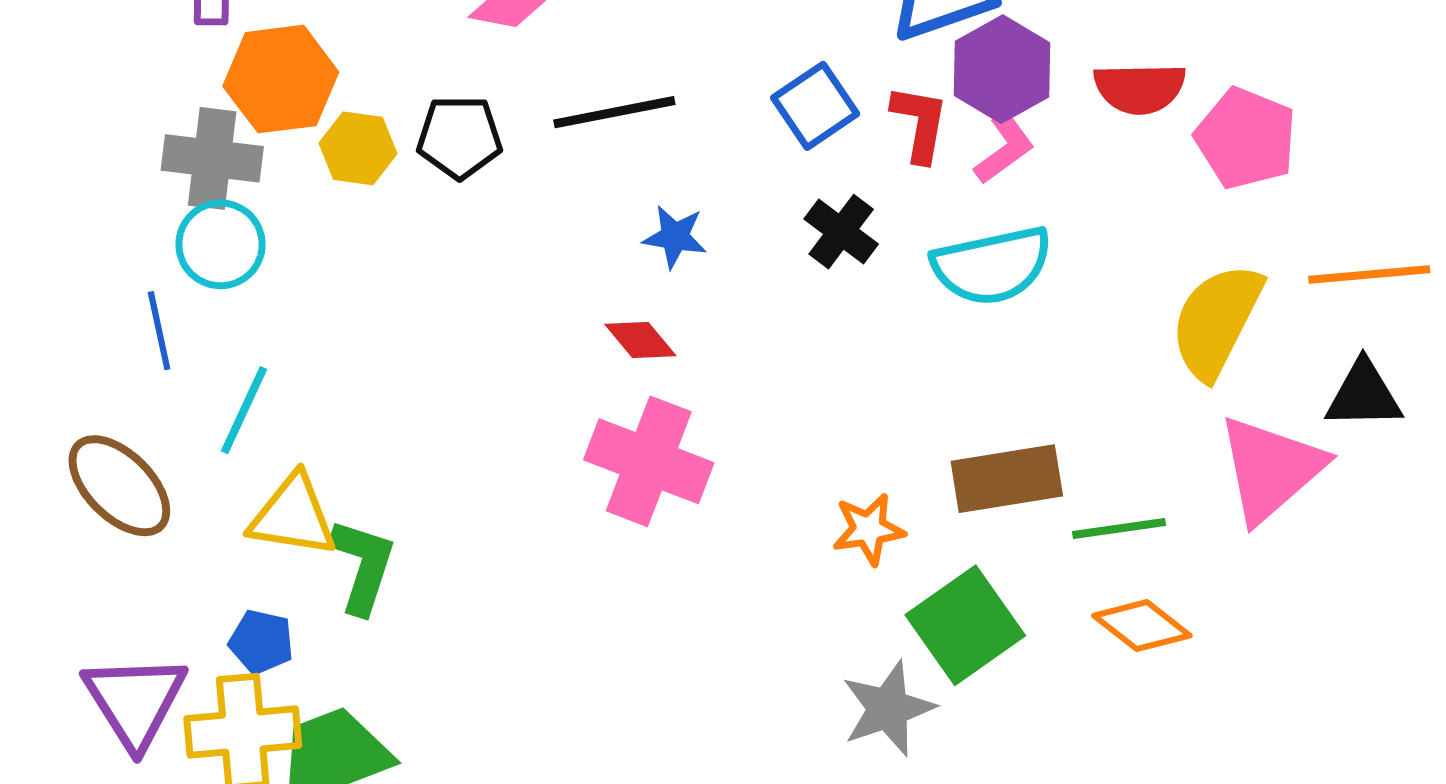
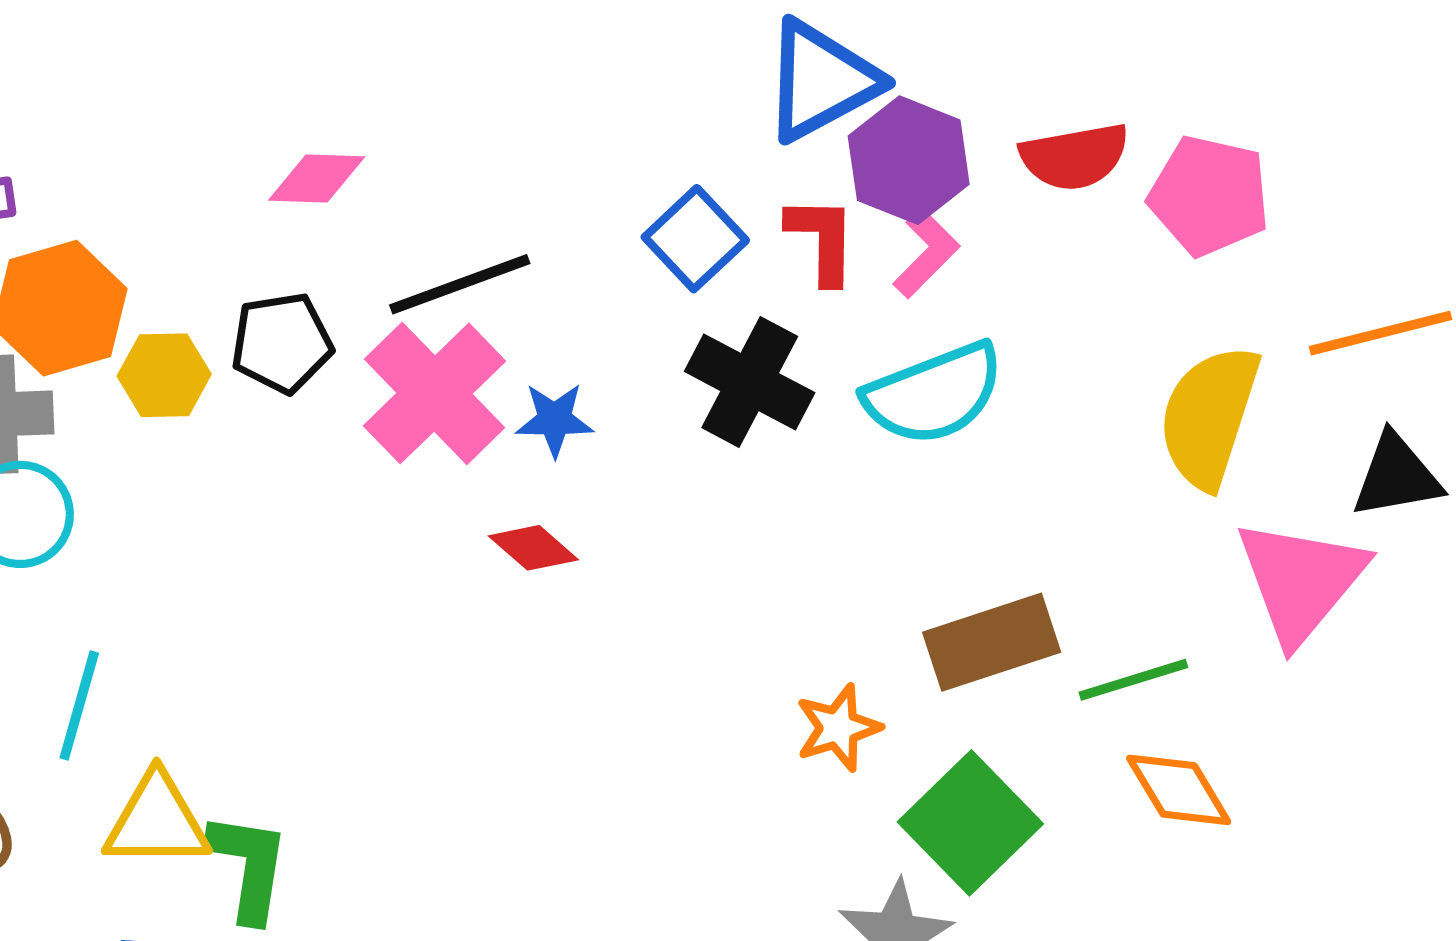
black cross: (841, 232) -> (750, 382), size x1.4
pink cross: (649, 461) -> (435, 393), moved, turned 34
orange diamond: (1142, 626) -> (1179, 790), turned 30

